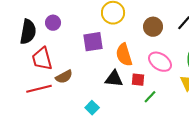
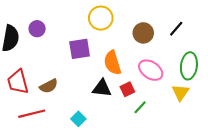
red trapezoid: (42, 59) -> (18, 82), moved
red square: (138, 80) -> (127, 89), turned -32
red line: (39, 89) -> (32, 114), moved

